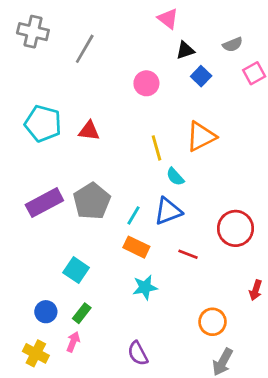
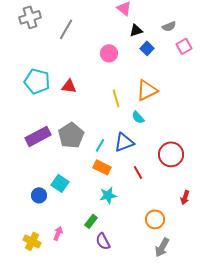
gray cross: (33, 32) -> (30, 17), turned -30
cyan semicircle: (175, 177) -> (138, 117), moved
red line: (188, 254) -> (138, 172), turned 40
blue circle: (46, 312) -> (39, 195), moved
green rectangle: (82, 313) -> (91, 221), moved

